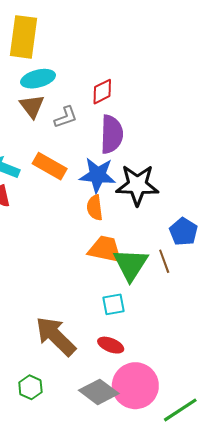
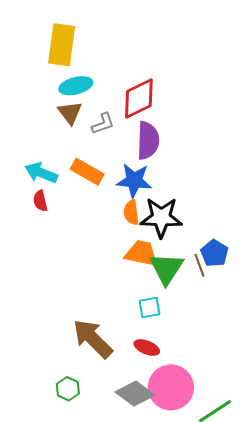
red diamond: (102, 92) -> (139, 99), size x1.6
black star: (137, 185) -> (161, 217), moved
blue pentagon: (183, 232) -> (214, 253), moved

